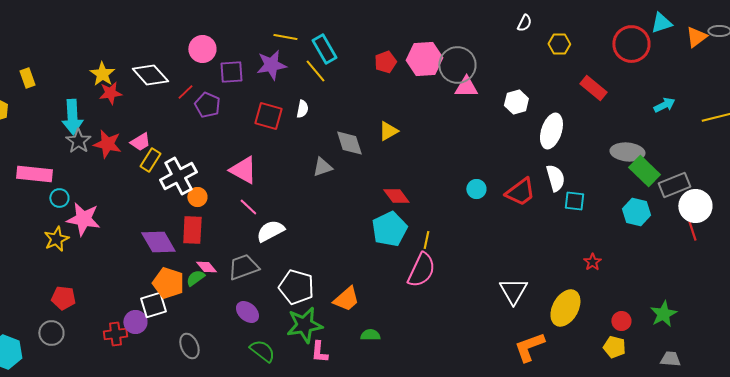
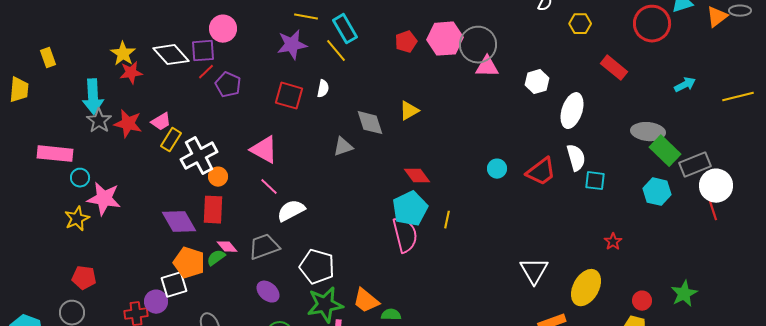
purple square: (231, 72) -> (203, 51), moved
pink semicircle: (421, 270) -> (405, 235), moved, turned -39
orange trapezoid: (346, 299) -> (366, 301), moved, turned 80

